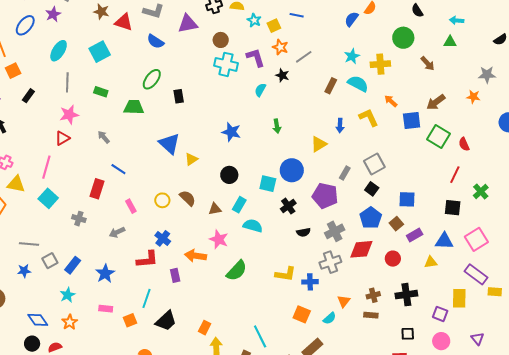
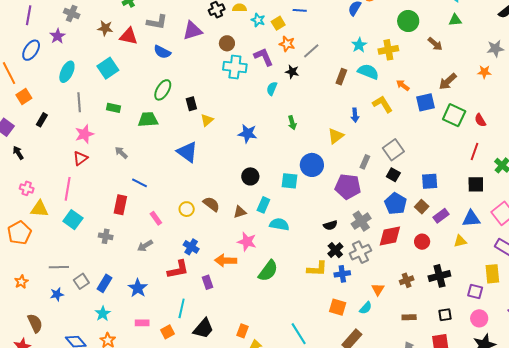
yellow triangle: (191, 159) -> (207, 120), moved
black cross: (288, 206) -> (335, 250), moved
brown rectangle: (371, 315) -> (409, 317), moved

